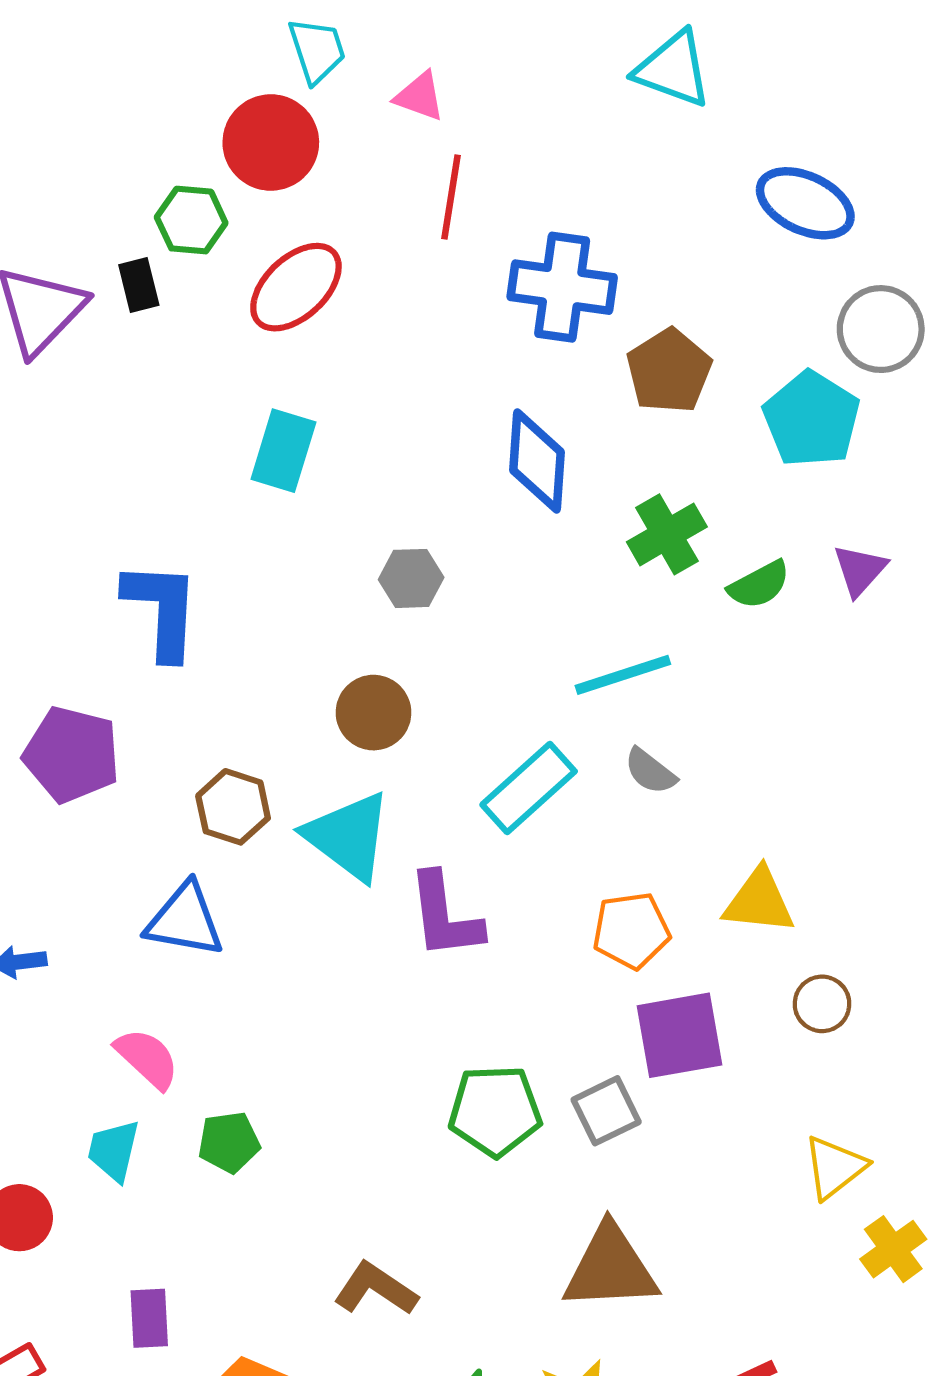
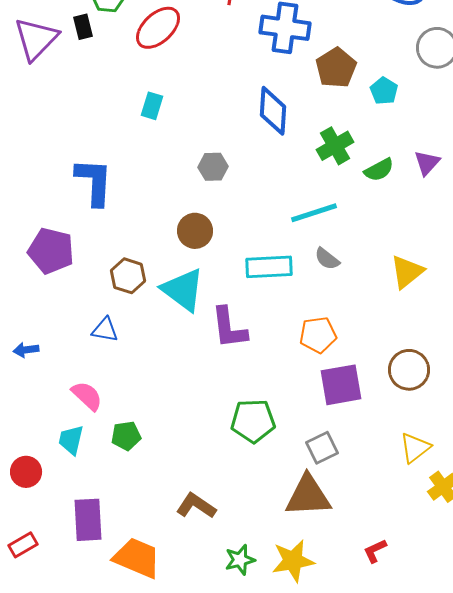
cyan pentagon: (812, 419) -> (384, 91), moved, size x0.6
cyan rectangle: (283, 451) -> (152, 106), size x0.7
cyan rectangle: (529, 788) -> (269, 267), turned 39
yellow triangle: (759, 901) -> (407, 272), moved, turned -45
blue triangle: (185, 920) -> (105, 330), size x0.7
brown circle: (822, 1004) -> (409, 370), size x1.5
gray square: (606, 1111) -> (322, 448), moved
purple rectangle: (149, 1318) -> (88, 520), size x1.5

